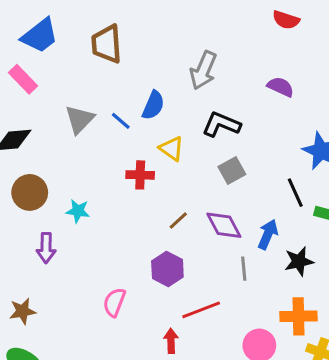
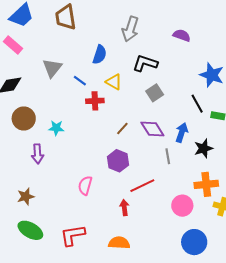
blue line: (121, 121) -> (80, 81), moved

